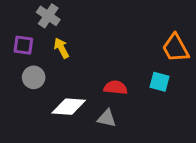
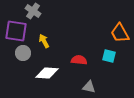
purple square: (23, 45) -> (16, 31), size x1.6
yellow arrow: (61, 48) -> (44, 41), moved
gray triangle: (107, 118) -> (89, 87), moved

